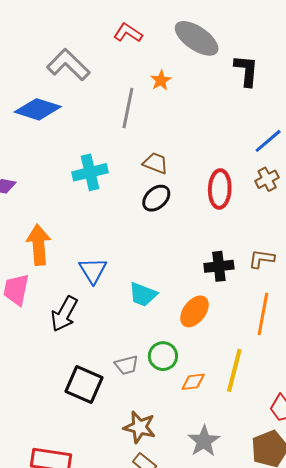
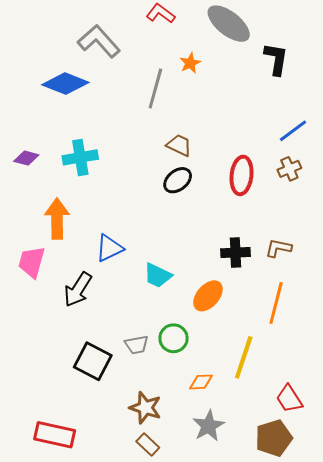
cyan cross: (90, 172) -> (80, 157), moved
blue triangle: (93, 270) -> (109, 248), turned 32
orange diamond: (193, 382) -> (201, 382), moved

